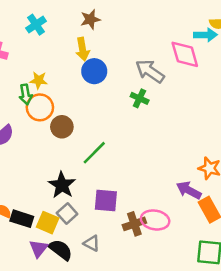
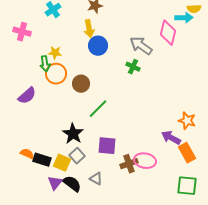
pink diamond: (185, 54) -> (168, 33), turned 30
brown circle: (62, 127) -> (81, 84), moved

